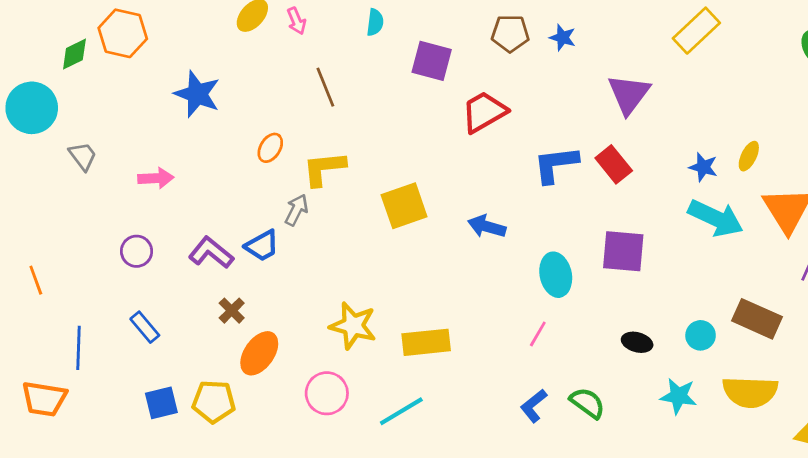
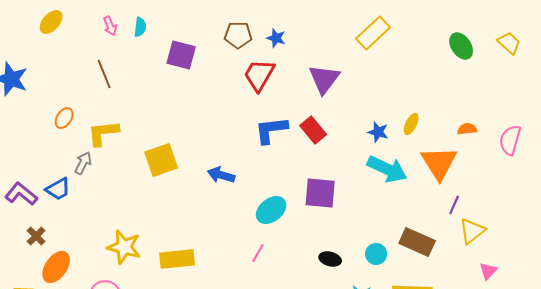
pink arrow: (296, 21) -> (110, 26), moved
red trapezoid: (484, 112) -> (259, 75), moved, turned -30
cyan ellipse: (556, 275) -> (271, 210), turned 64

